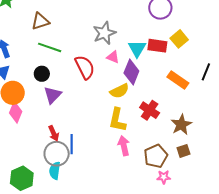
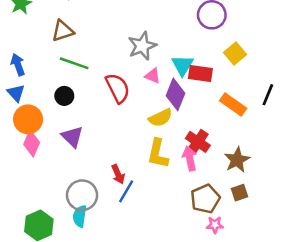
red rectangle: (157, 46) -> (200, 73), moved
purple triangle: (53, 95) -> (72, 137), moved, turned -30
red arrow: (54, 133) -> (118, 174), moved
blue line: (72, 144) -> (126, 191), moved, turned 30
pink arrow: (124, 146) -> (190, 158), moved

